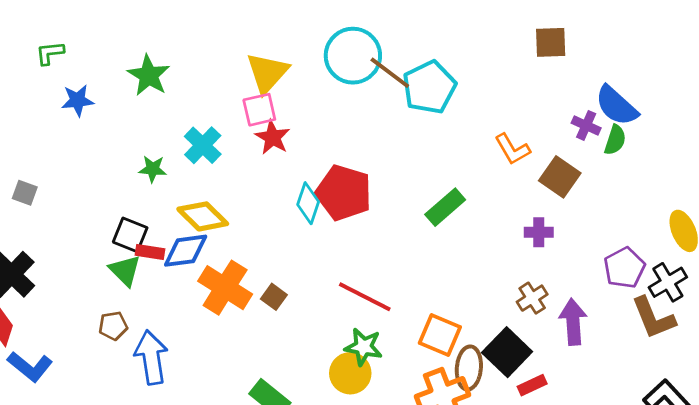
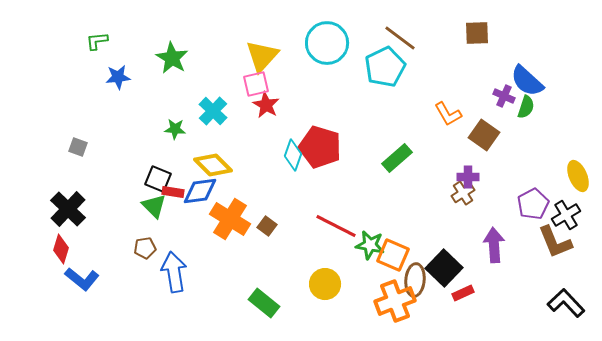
brown line: (390, 73) -> (400, 38), moved
brown cross: (532, 298) -> (463, 193), moved
green star: (363, 347) -> (370, 245), moved

